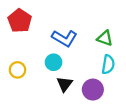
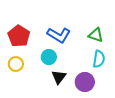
red pentagon: (20, 21) -> (19, 36), moved

